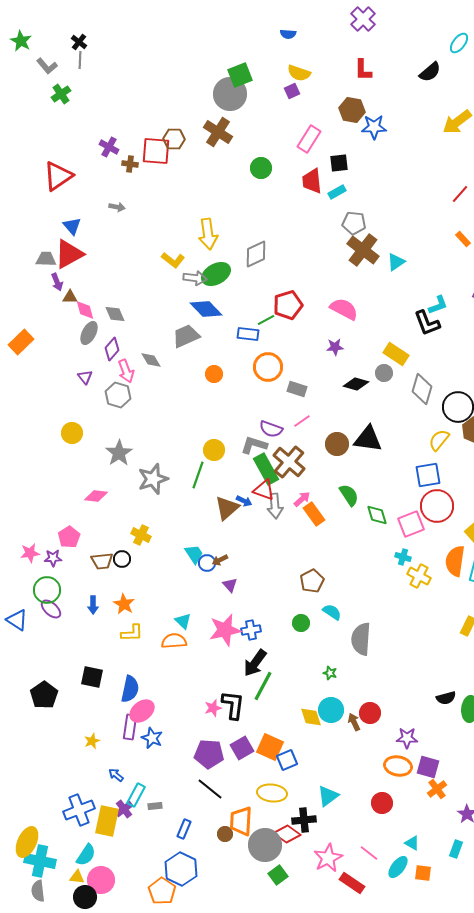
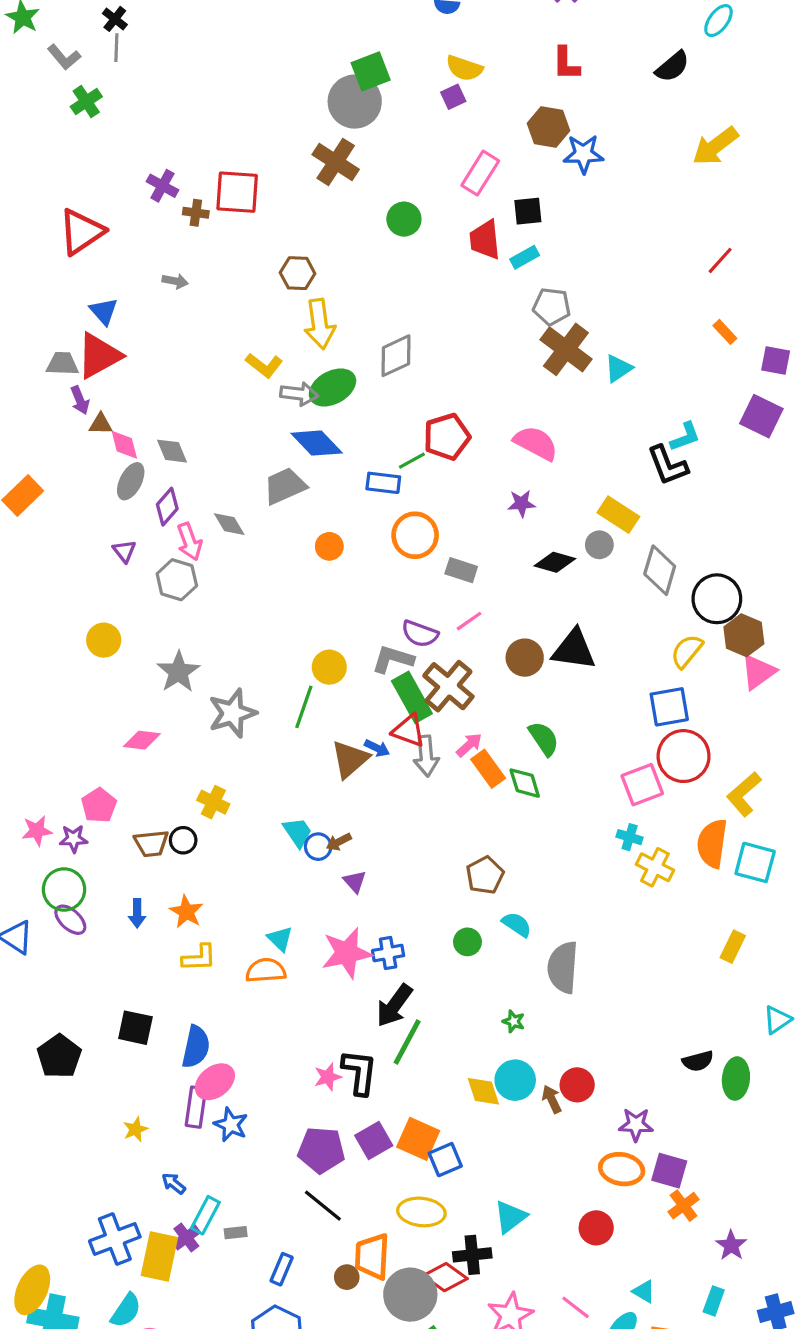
brown hexagon: (174, 139) -> (298, 273), moved
green diamond: (377, 515) -> (525, 783), moved

